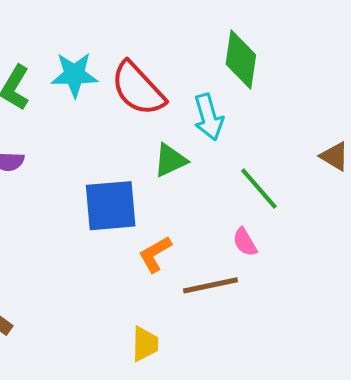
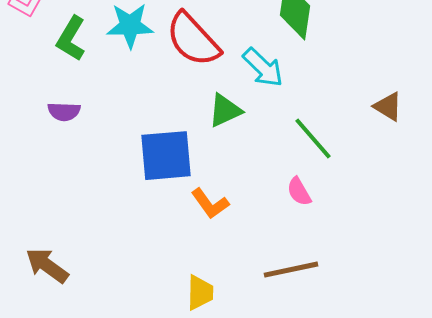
cyan arrow: (209, 117) -> (263, 68), turned -30
orange L-shape: (155, 254) -> (210, 204), turned -96
brown line: (211, 285) -> (291, 270), moved

